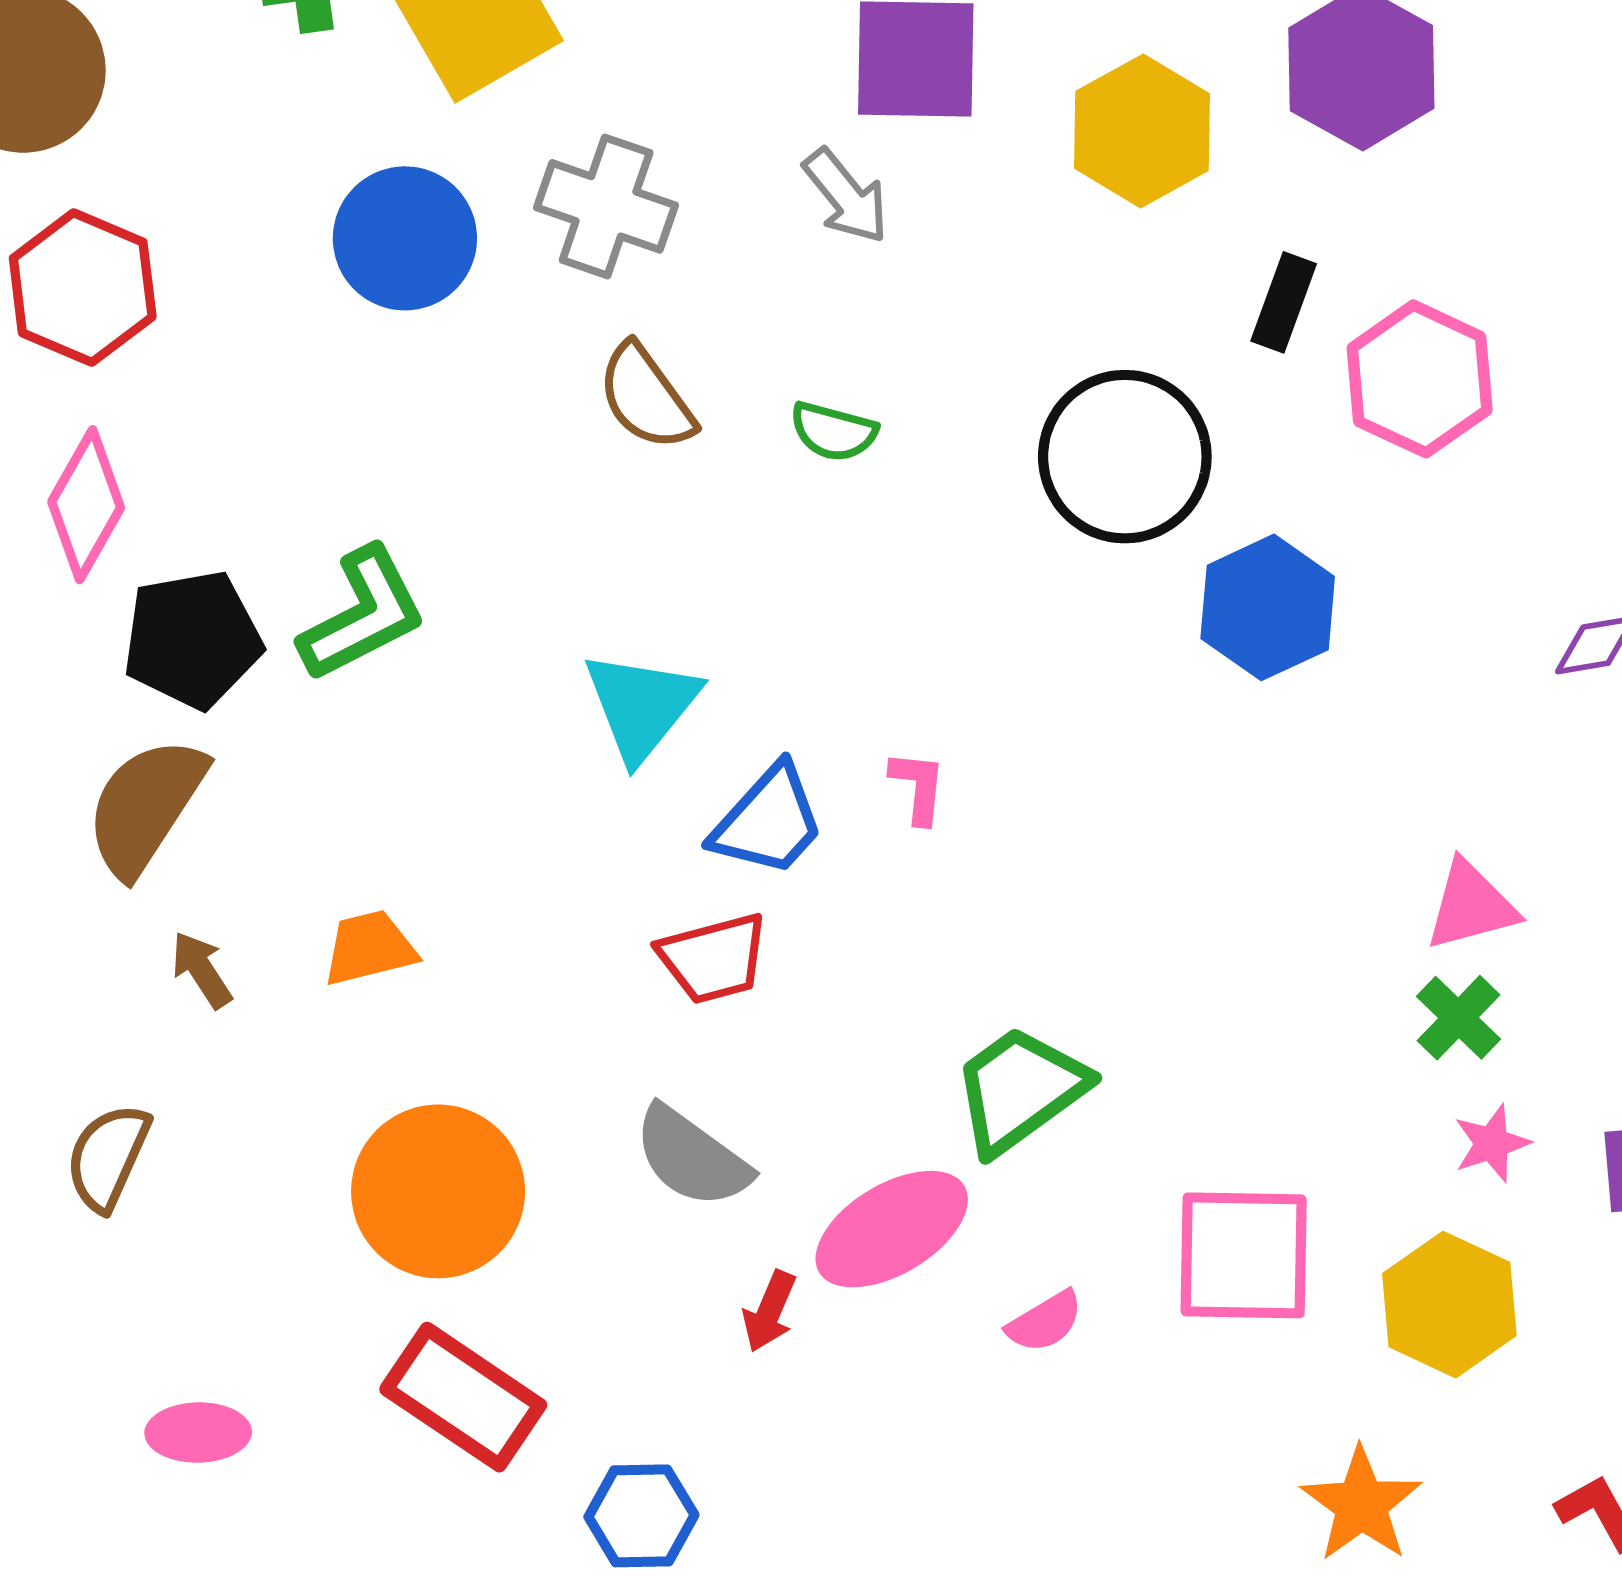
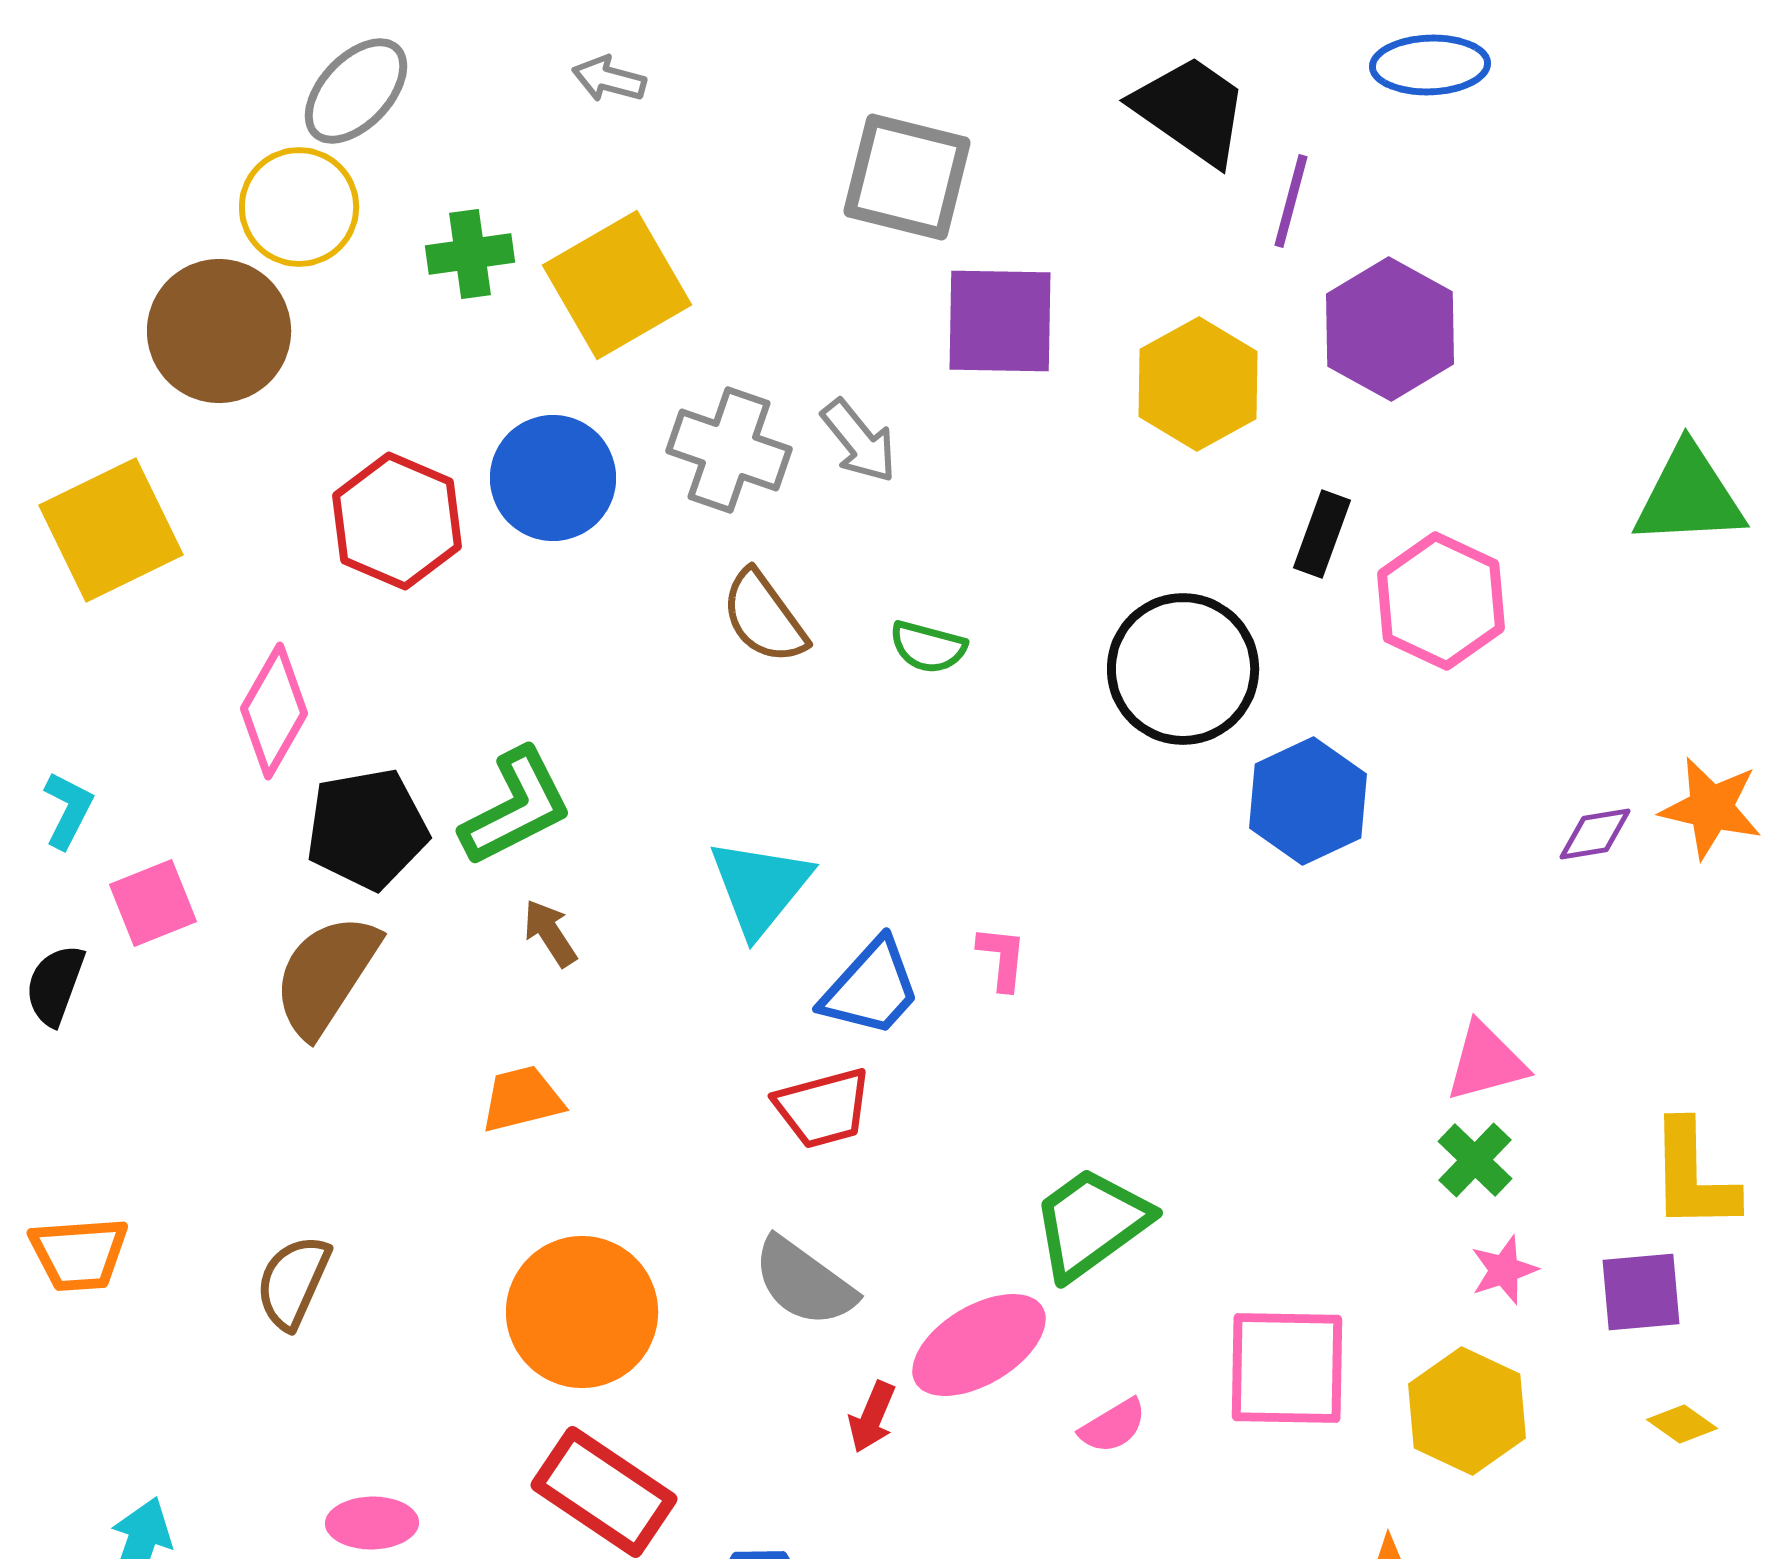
gray arrow: (846, 196) -> (859, 441), moved
red hexagon: (83, 288) -> (397, 521), moved
brown arrow: (202, 970) -> (550, 933), moved

